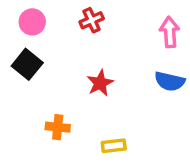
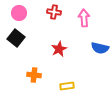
red cross: (92, 20) -> (54, 12), turned 32
pink arrow: (170, 32) -> (84, 18), moved

